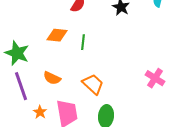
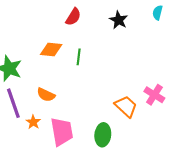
orange trapezoid: (93, 84) -> (126, 106), moved
orange star: (40, 112) -> (33, 122), moved

